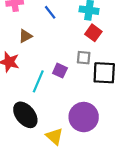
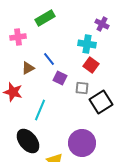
blue line: (50, 12) -> (49, 59), moved
purple square: (60, 71) -> (60, 78), moved
black square: (104, 73) -> (101, 102), turned -35

